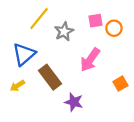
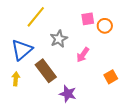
gray star: (64, 31) -> (59, 39), moved
pink arrow: (90, 60) -> (83, 55), size x0.7
yellow arrow: (17, 86) -> (16, 79), turned 128

